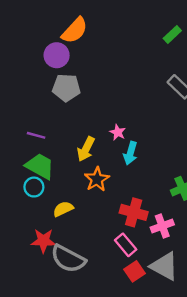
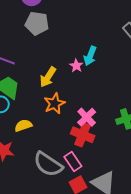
cyan arrow: (130, 153) -> (90, 56), moved
pink cross: (162, 226) -> (87, 117), moved, turned -30
gray semicircle: (68, 259) -> (48, 164), moved

